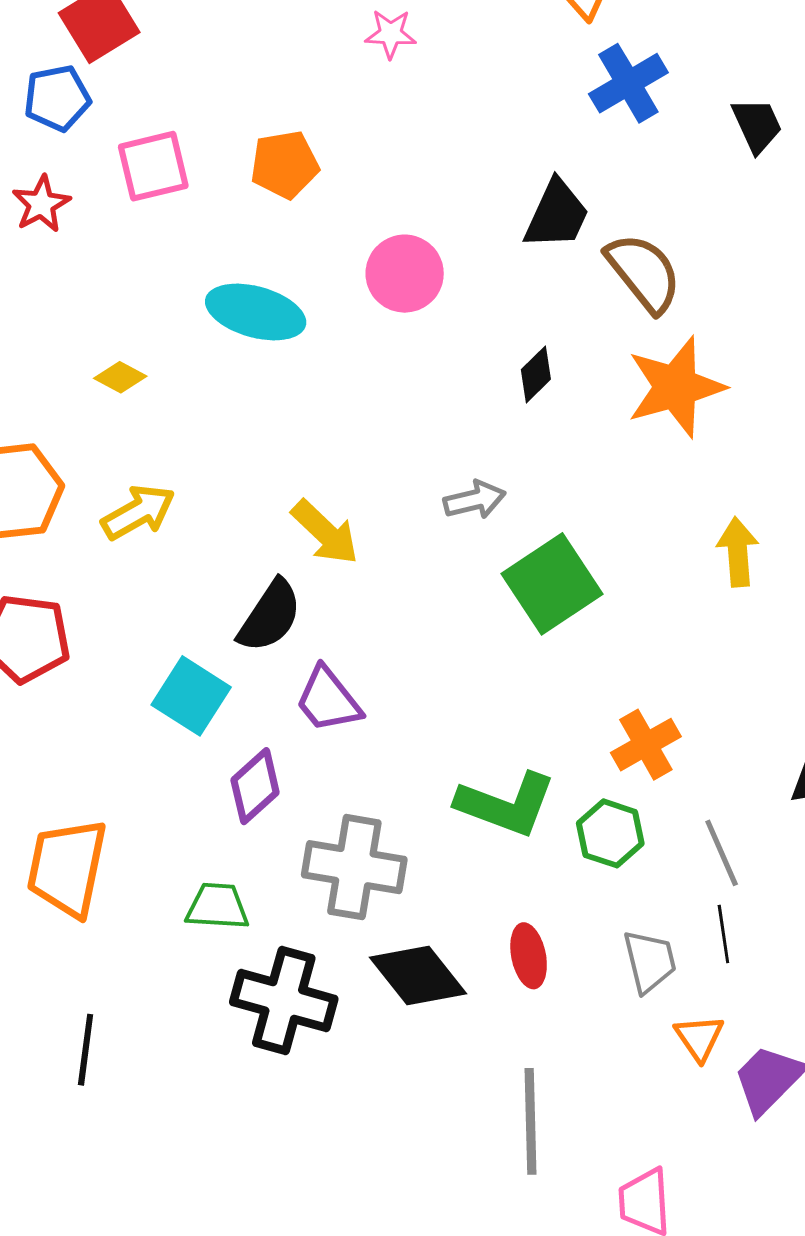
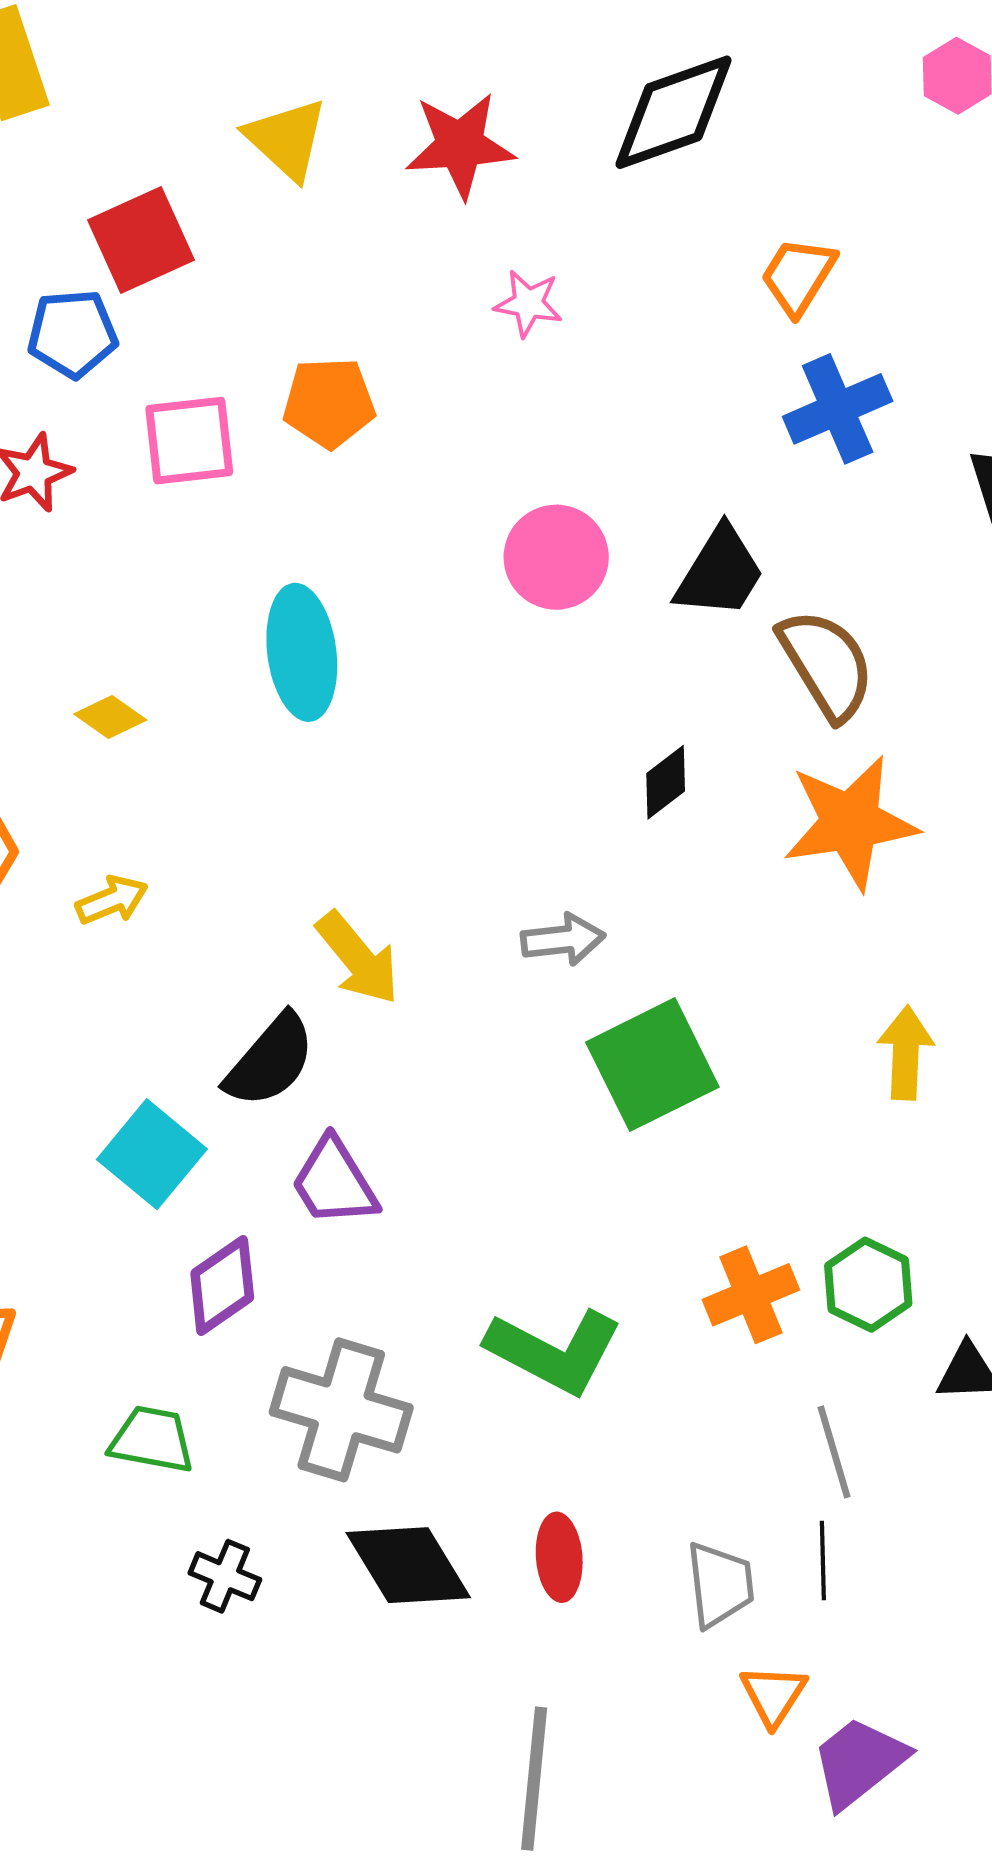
orange pentagon: (285, 165) -> (329, 403), moved
pink circle: (405, 274) -> (556, 557), moved
cyan ellipse: (256, 312) -> (302, 652), turned 60
yellow arrow: (138, 512) -> (112, 900), size x0.7
green hexagon: (610, 833) -> (868, 1285), moved
black cross: (284, 1000) -> (225, 1576), size x0.5

